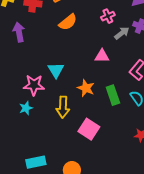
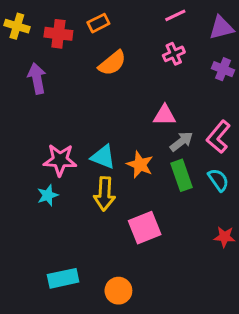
gray arrow: (122, 33) -> (181, 141), moved
cyan triangle: (56, 70) -> (103, 157), moved, turned -36
pink square: (89, 129) -> (145, 228), turned 35

